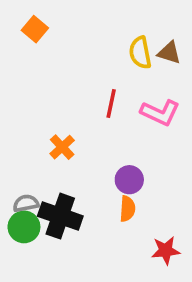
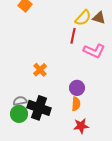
yellow semicircle: (140, 53) -> (83, 18), turned -126
red line: (111, 103) -> (73, 36), moved
red star: (166, 251) -> (81, 126), moved

